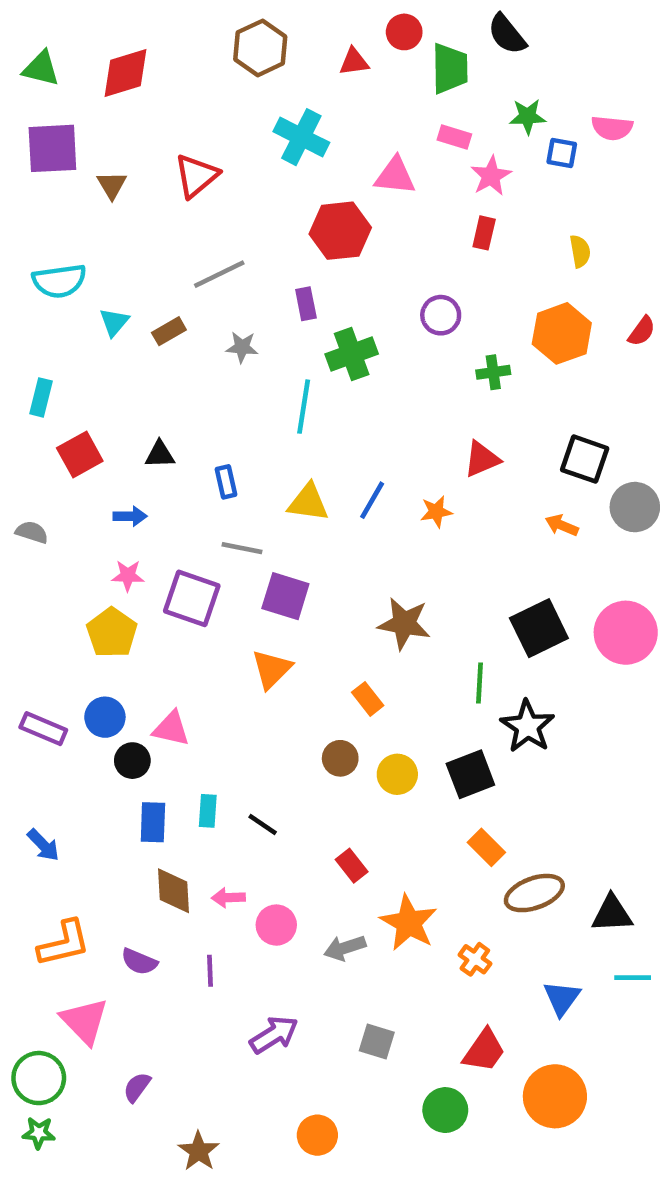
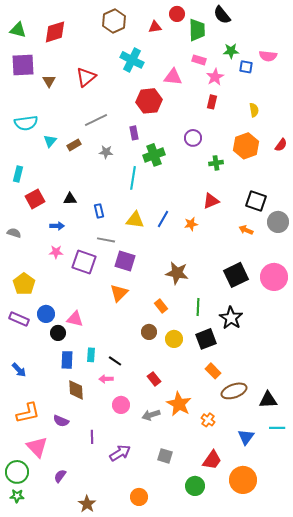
yellow pentagon: (112, 633) -> (24, 284), moved
green line: (480, 683) -> (198, 307), moved
pink arrow: (228, 898) -> (106, 379), moved
purple line: (210, 971) -> (92, 437), moved

